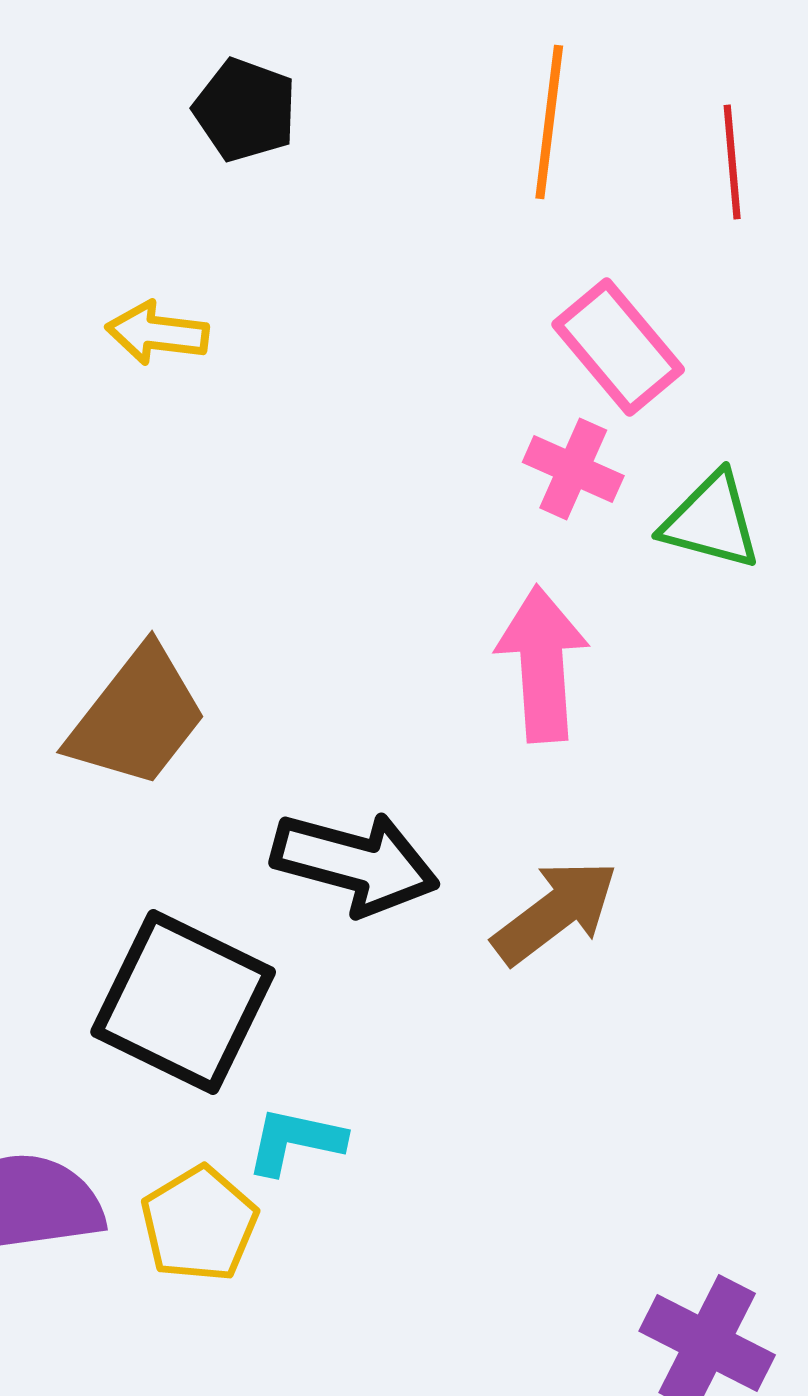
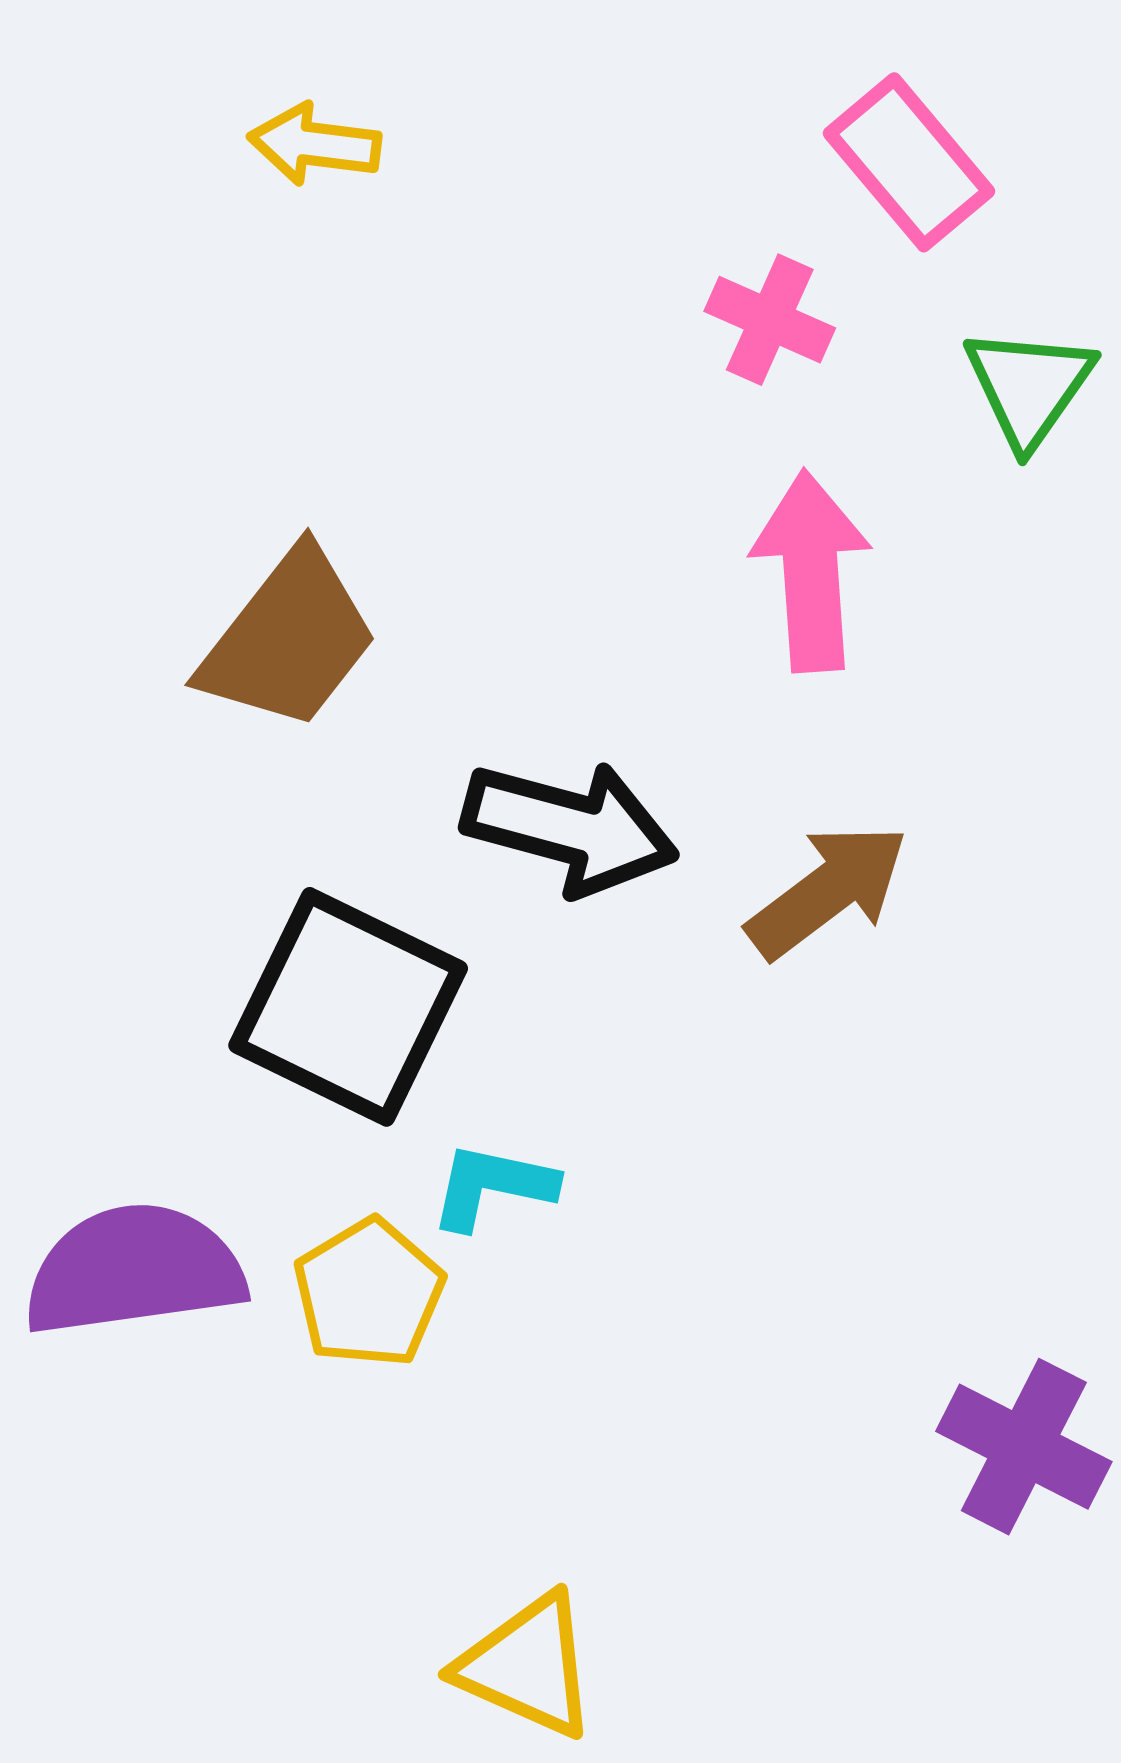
pink cross: (573, 469) -> (770, 320), moved
green triangle: (711, 521) -> (1029, 387), turned 50

